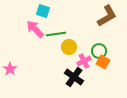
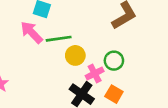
orange square: (103, 62) -> (114, 94), moved

